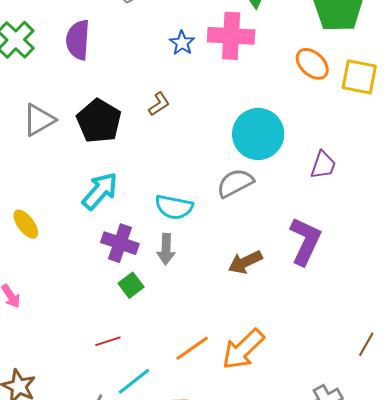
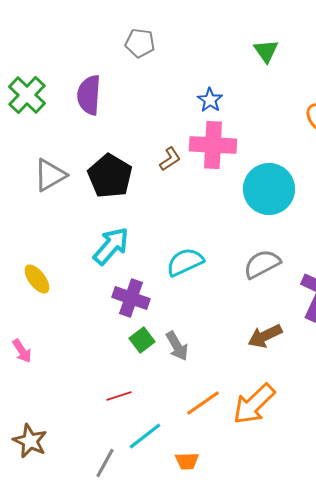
pink cross: (231, 36) -> (213, 145), moved
blue star: (182, 43) -> (210, 100), moved
gray semicircle: (235, 183) -> (262, 264), moved
cyan semicircle: (174, 207) -> (185, 262), turned 144
gray arrow: (166, 249) -> (177, 346), moved, turned -32
brown arrow: (245, 262) -> (265, 336), moved

